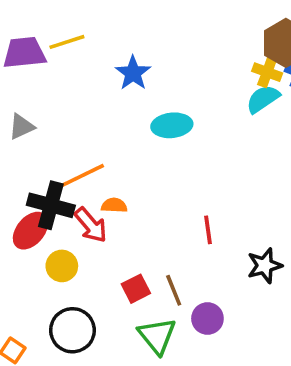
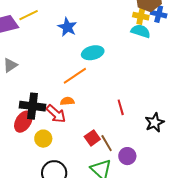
cyan semicircle: (263, 99) -> (141, 31), turned 60
orange line: (82, 175) -> (75, 76), moved
red square: (136, 289) -> (92, 138), moved

